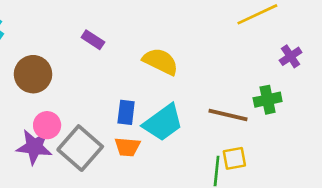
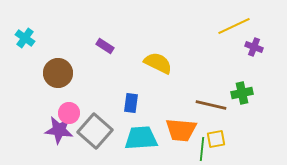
purple cross: (291, 56) -> (254, 47), moved, turned -36
cyan trapezoid: (163, 123) -> (141, 138), moved, turned -148
orange trapezoid: (127, 147) -> (181, 130), moved, size x1.5

